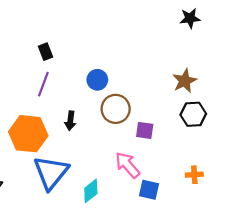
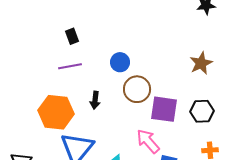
purple line: (43, 84) -> (70, 66), turned 60
black hexagon: (193, 114) -> (202, 111), moved
purple square: (145, 130) -> (164, 109), size x1.6

